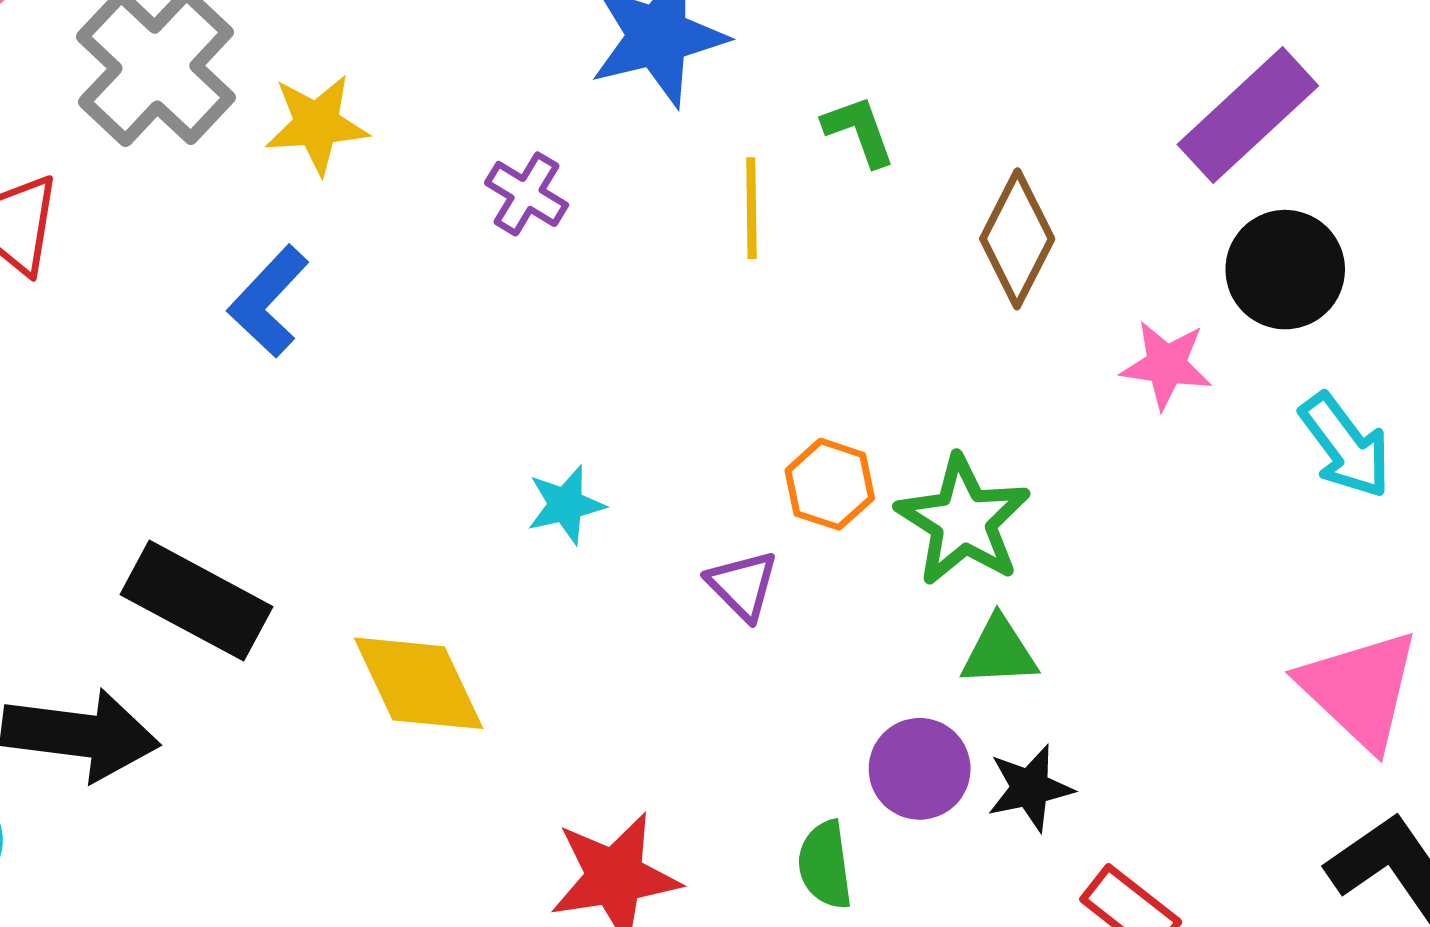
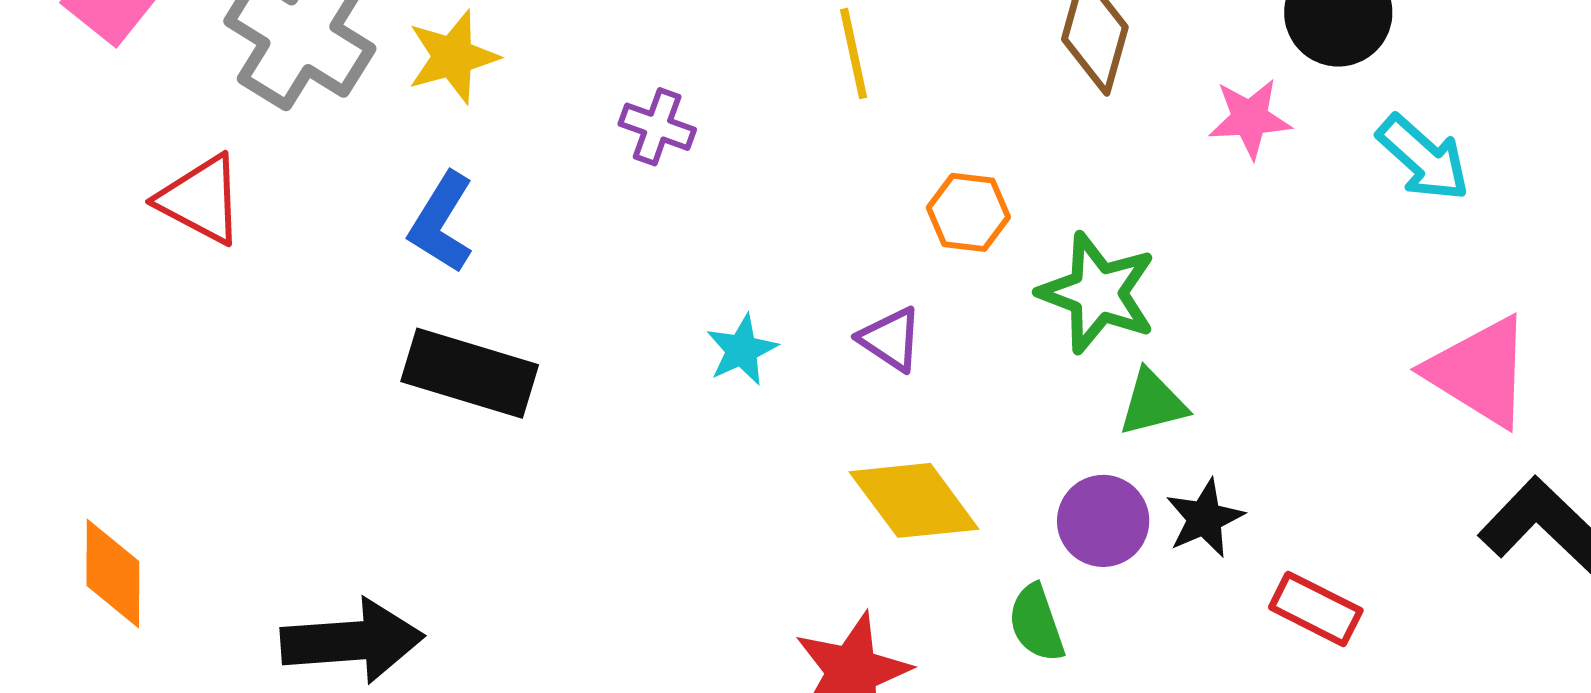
purple cross: (527, 194) -> (657, 127), moved
orange hexagon: (830, 484) -> (968, 212), moved
purple triangle: (743, 585) -> (891, 339), moved
black rectangle: (197, 601) -> (470, 373), moved
yellow diamond: (419, 683) -> (914, 500), moved

